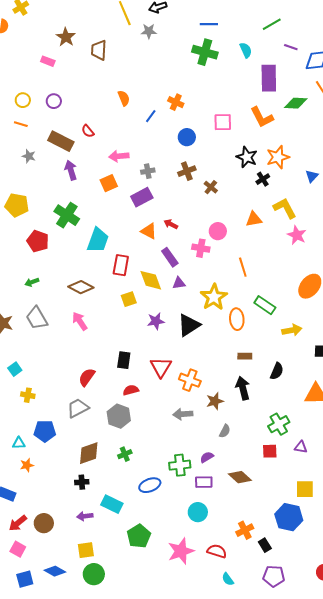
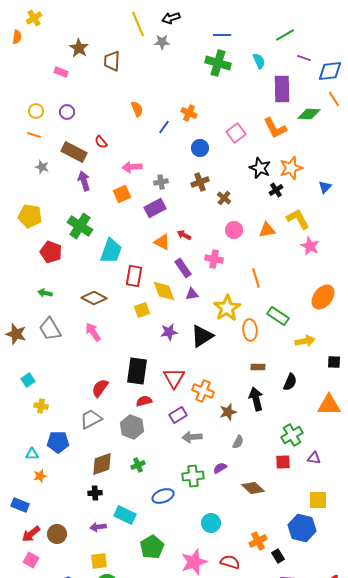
pink square: (223, 122) -> (236, 133), turned -36
pink circle: (218, 231) -> (234, 230), moved
green arrow: (32, 282) -> (45, 293), turned 32
black rectangle: (124, 360) -> (137, 371), size x1.5
gray arrow: (183, 414) -> (192, 437), moved
purple rectangle: (204, 482) -> (178, 415), moved, turned -30

